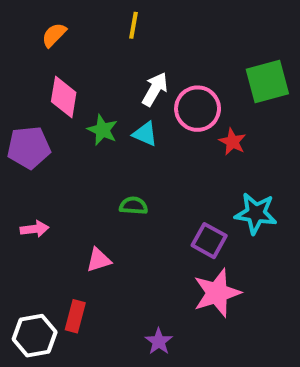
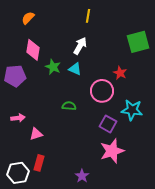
yellow line: (134, 25) -> (88, 16), moved
pink circle: (198, 109) -> (102, 91), moved
pink triangle: (99, 260) -> (36, 134), moved

